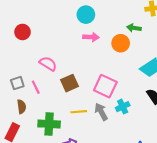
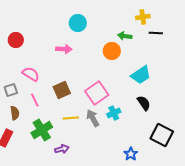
pink arrow: (91, 37) -> (64, 49), moved
pink semicircle: (48, 64) -> (31, 74), moved
pink square: (105, 86) -> (97, 93), turned 30
pink line: (36, 87) -> (35, 100), moved
green cross: (49, 124) -> (42, 130), turned -35

